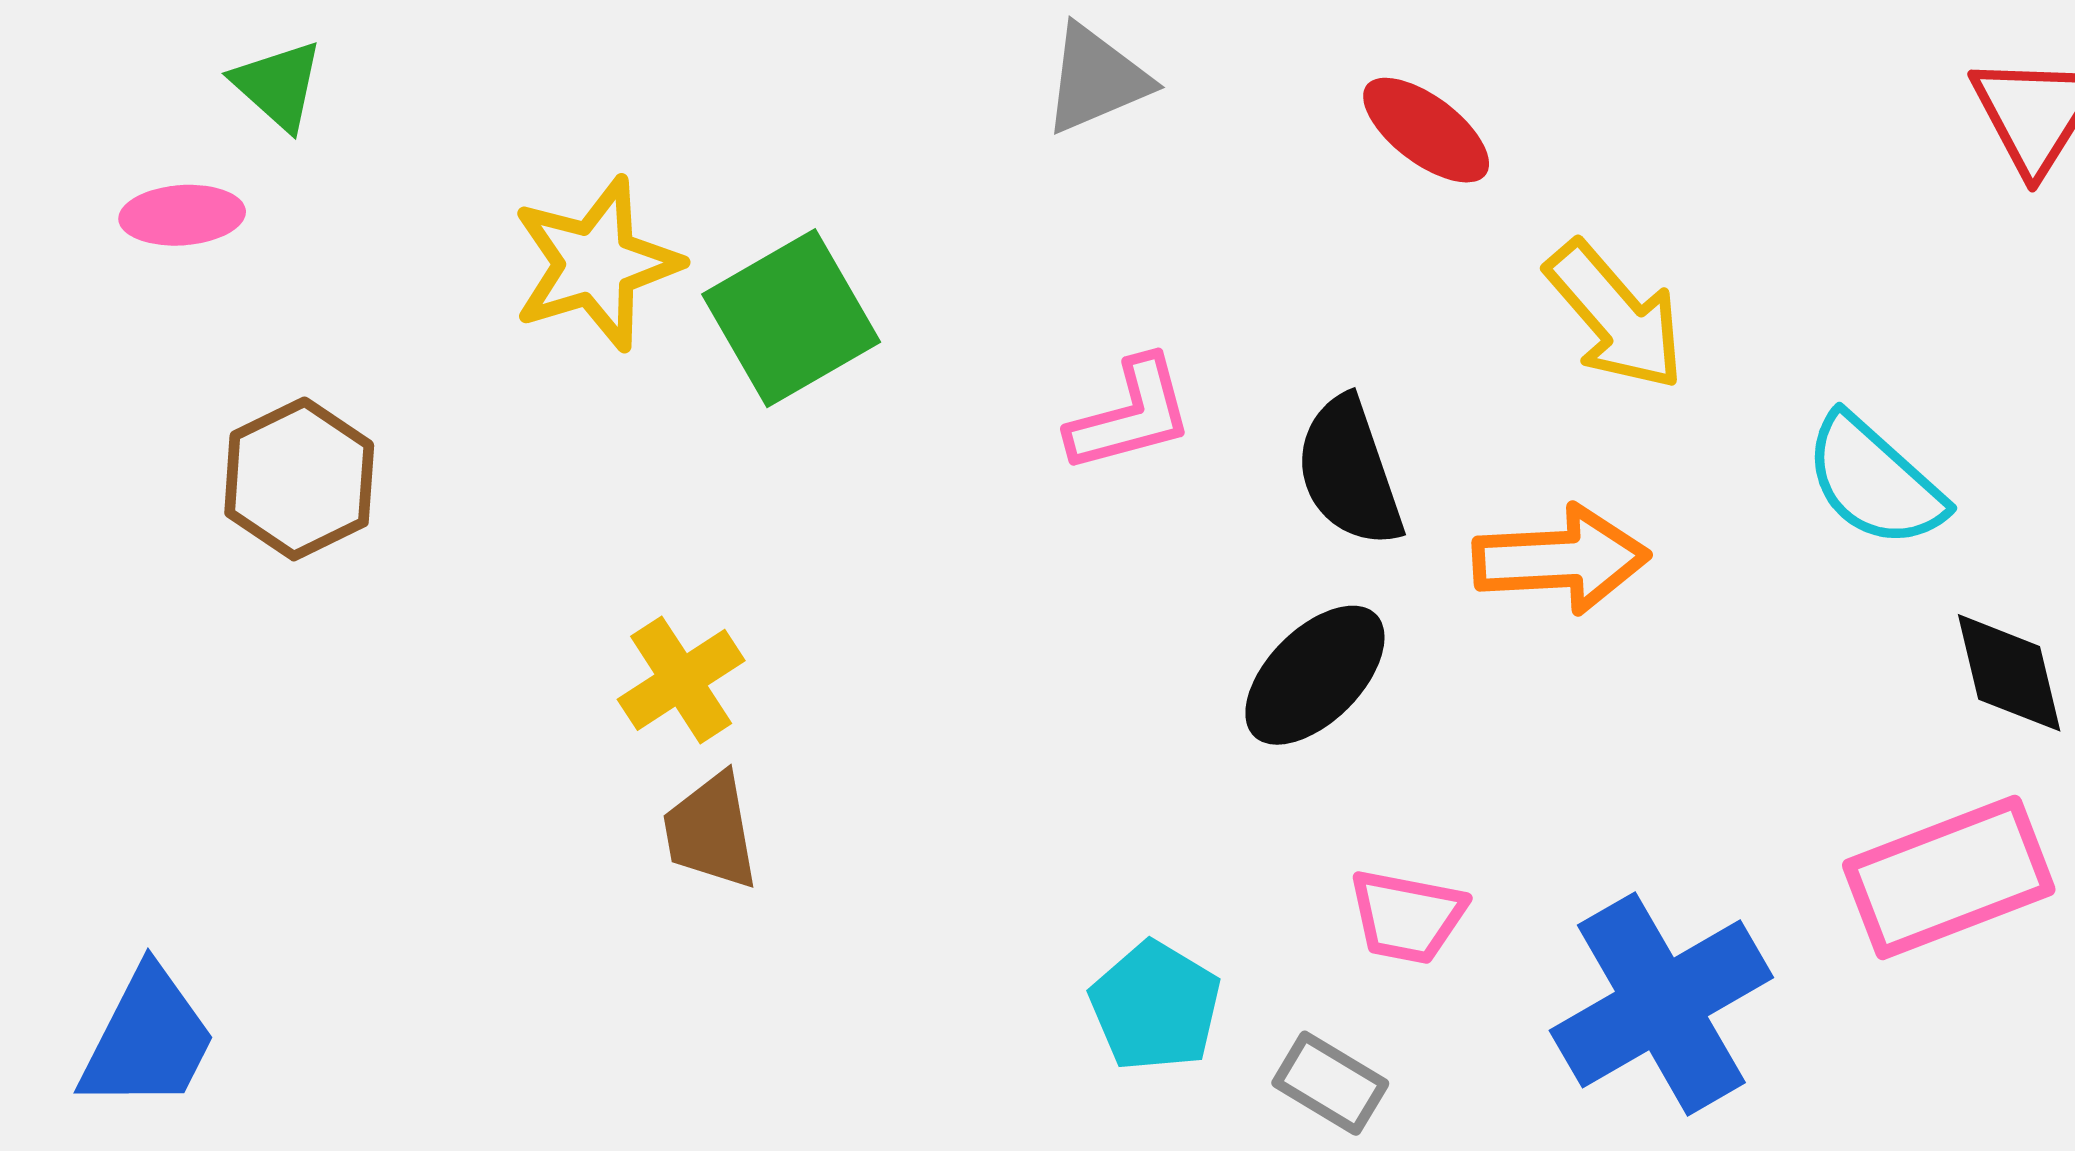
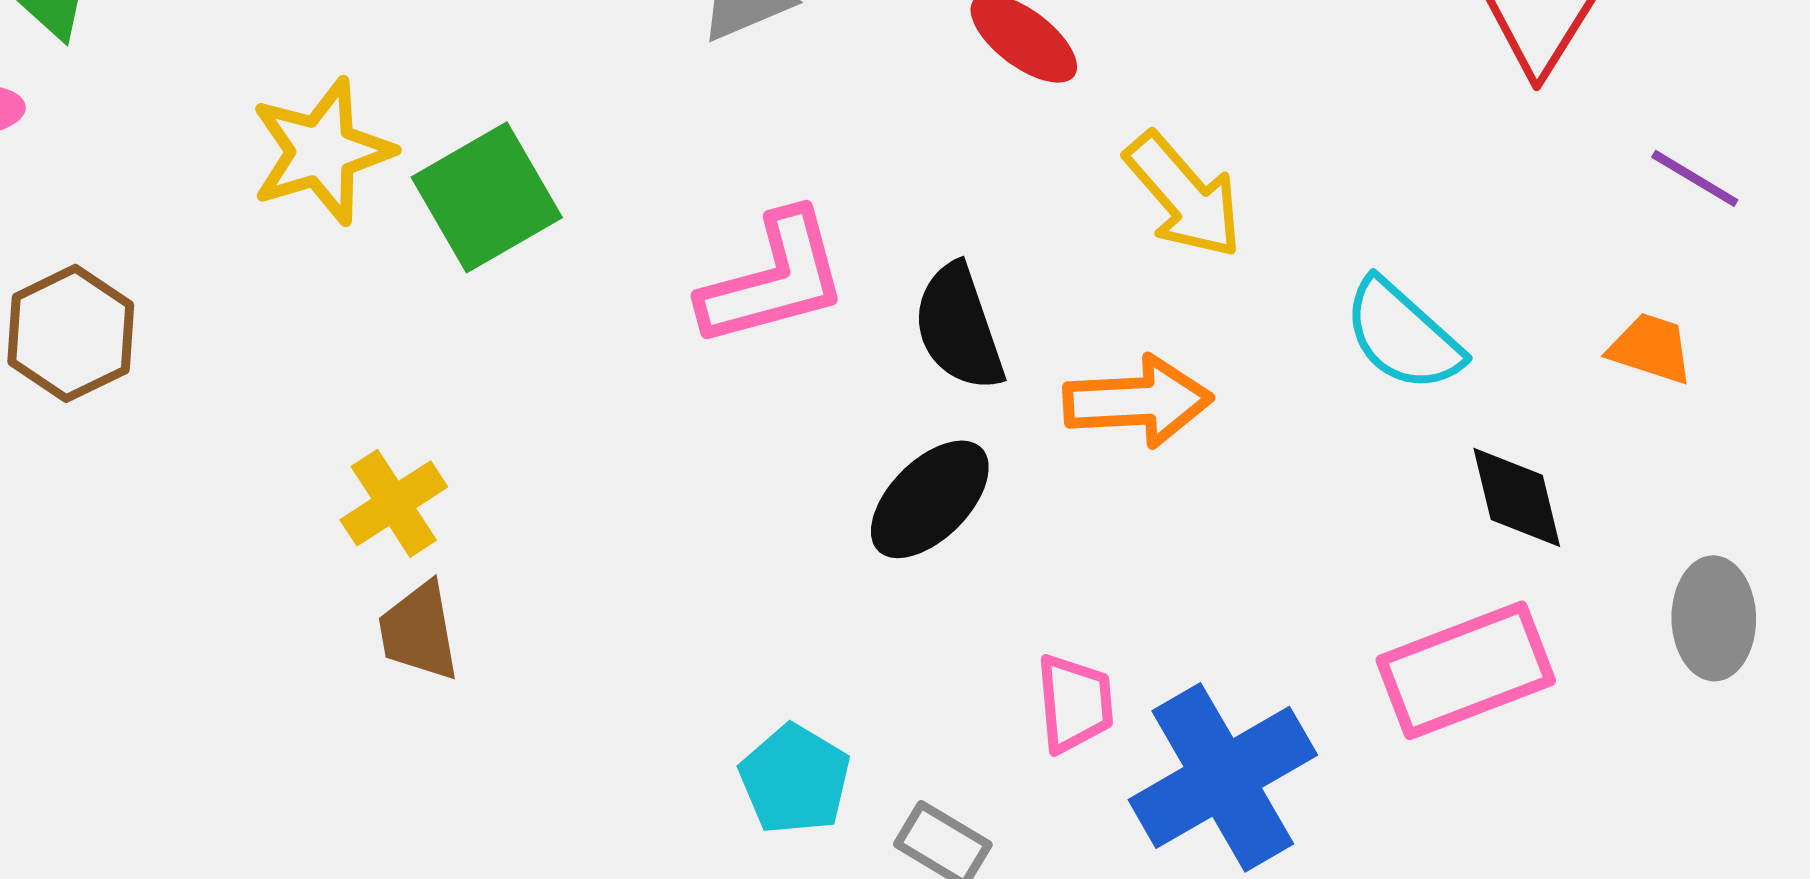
pink L-shape: (1130, 415) -> (774, 279), size x1.4
pink trapezoid: (1407, 916) -> (1075, 703), moved, turned -106

